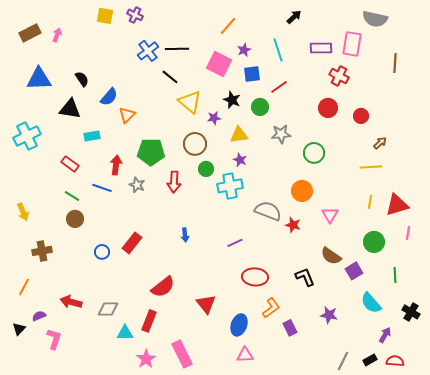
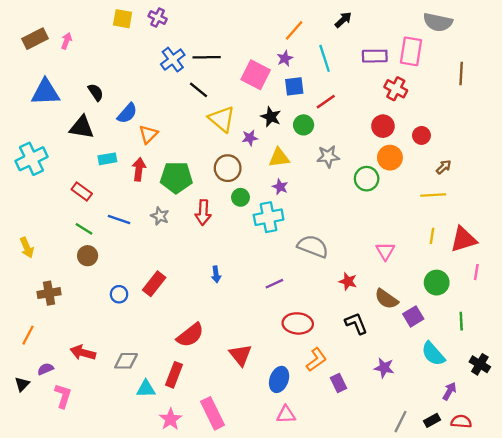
orange line: (228, 26) -> (294, 30), moved
red arrow: (116, 165) -> (139, 169), moved
orange circle: (302, 191) -> (390, 158), moved
red star: (293, 225) -> (348, 281), moved

